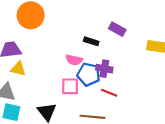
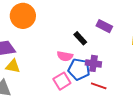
black rectangle: (91, 41) -> (80, 38), turned 32
pink square: (70, 86) -> (62, 81), turned -30

